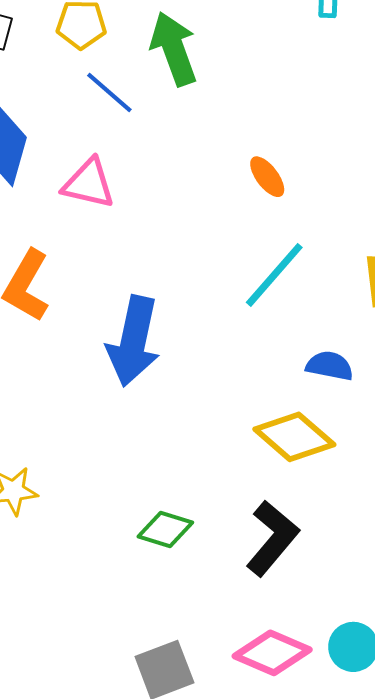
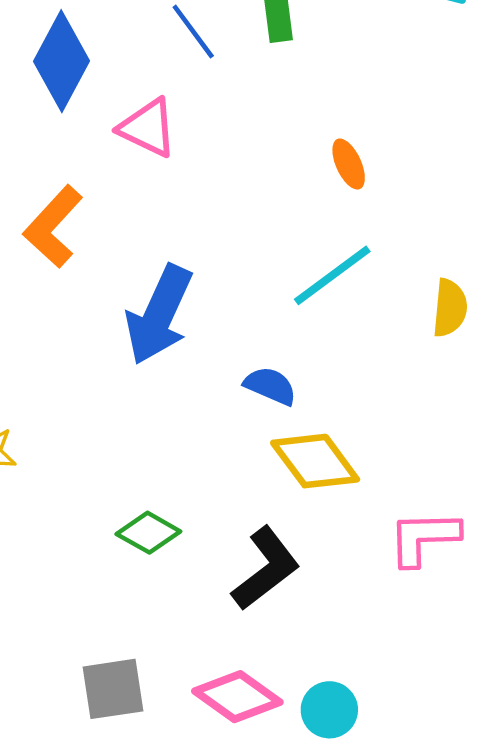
blue semicircle: (330, 366) -> (270, 386), moved

